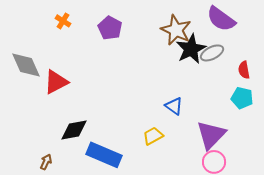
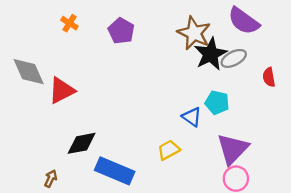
cyan pentagon: (242, 98) -> (217, 103), moved

